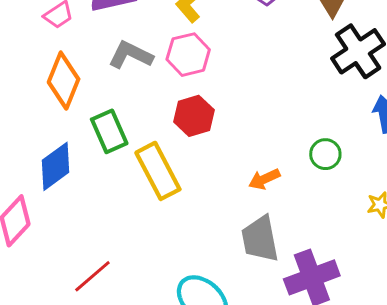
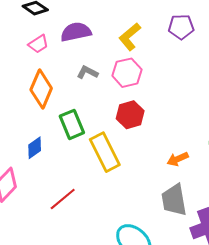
gray L-shape: (131, 55) -> (87, 72), size x0.7
blue diamond: (55, 166) -> (35, 148), size x0.7
red line: (92, 276) -> (63, 199), moved

